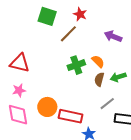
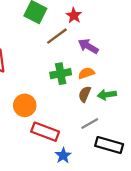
purple arrow: (113, 36) -> (88, 46), moved
orange semicircle: (98, 61) -> (86, 73), turned -72
orange circle: (47, 107) -> (25, 105), moved

